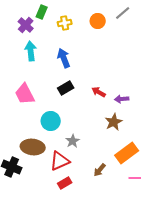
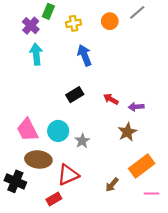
blue arrow: (64, 58) -> (85, 55), moved
pink trapezoid: (25, 94) -> (27, 130), moved
gray star: (73, 141) -> (82, 141), moved
red rectangle: (65, 183) -> (54, 199), moved

